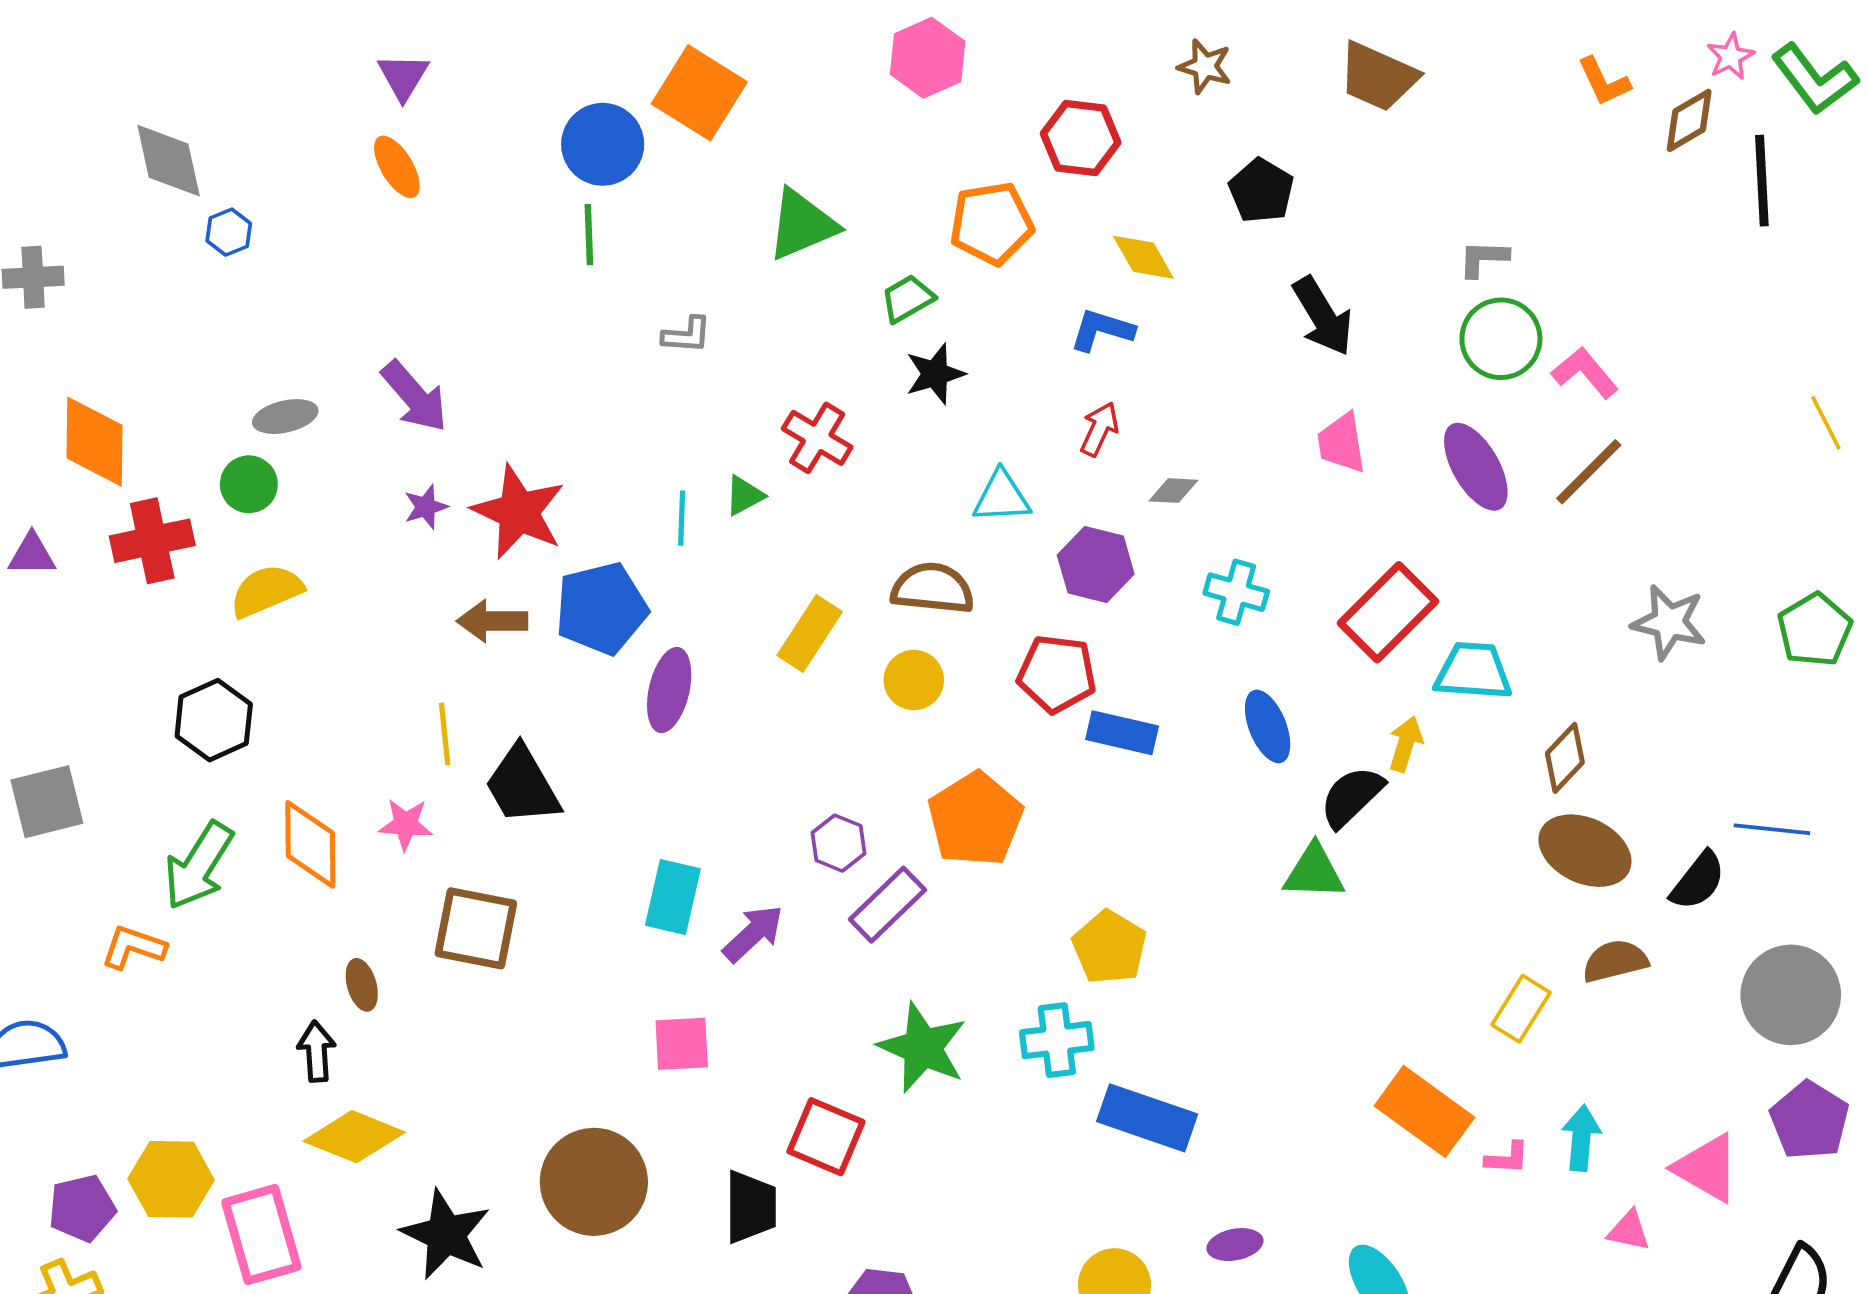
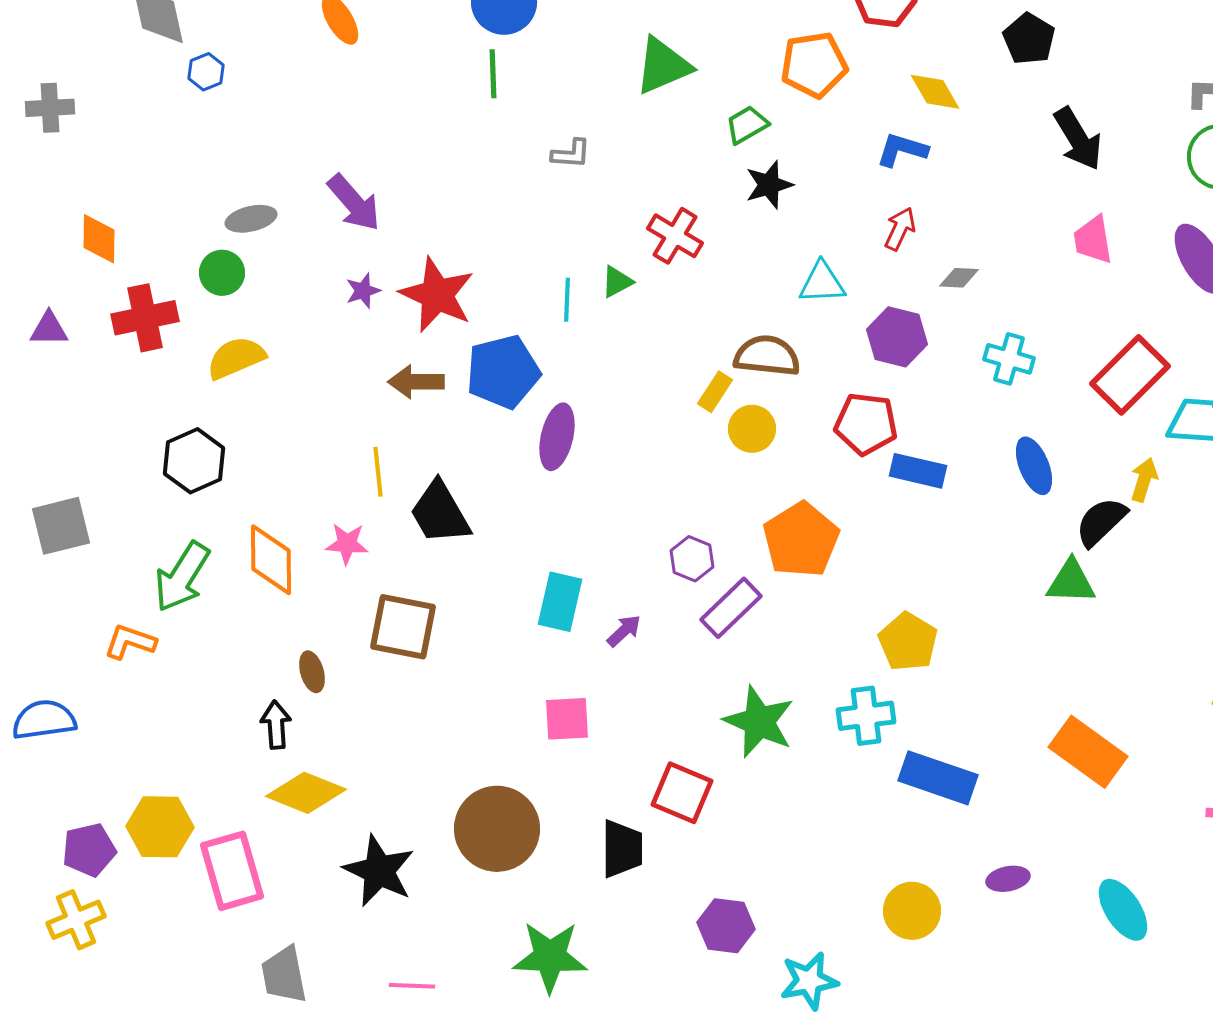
orange diamond: (95, 442) -> (99, 239), size x0.7
yellow rectangle: (810, 634) -> (715, 392), moved, size x0.7
purple arrow: (753, 933) -> (624, 631), size x0.7
orange rectangle: (1424, 1112) -> (1088, 752), moved

